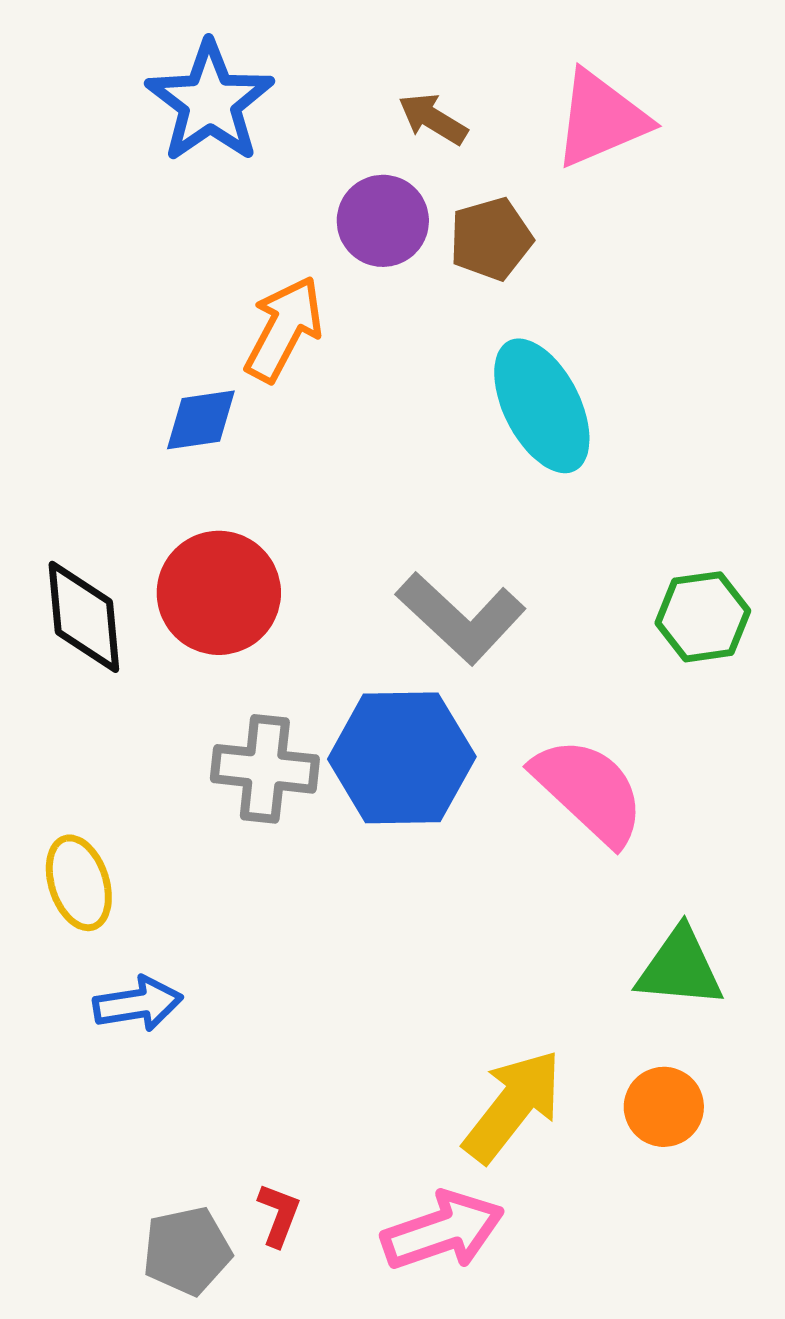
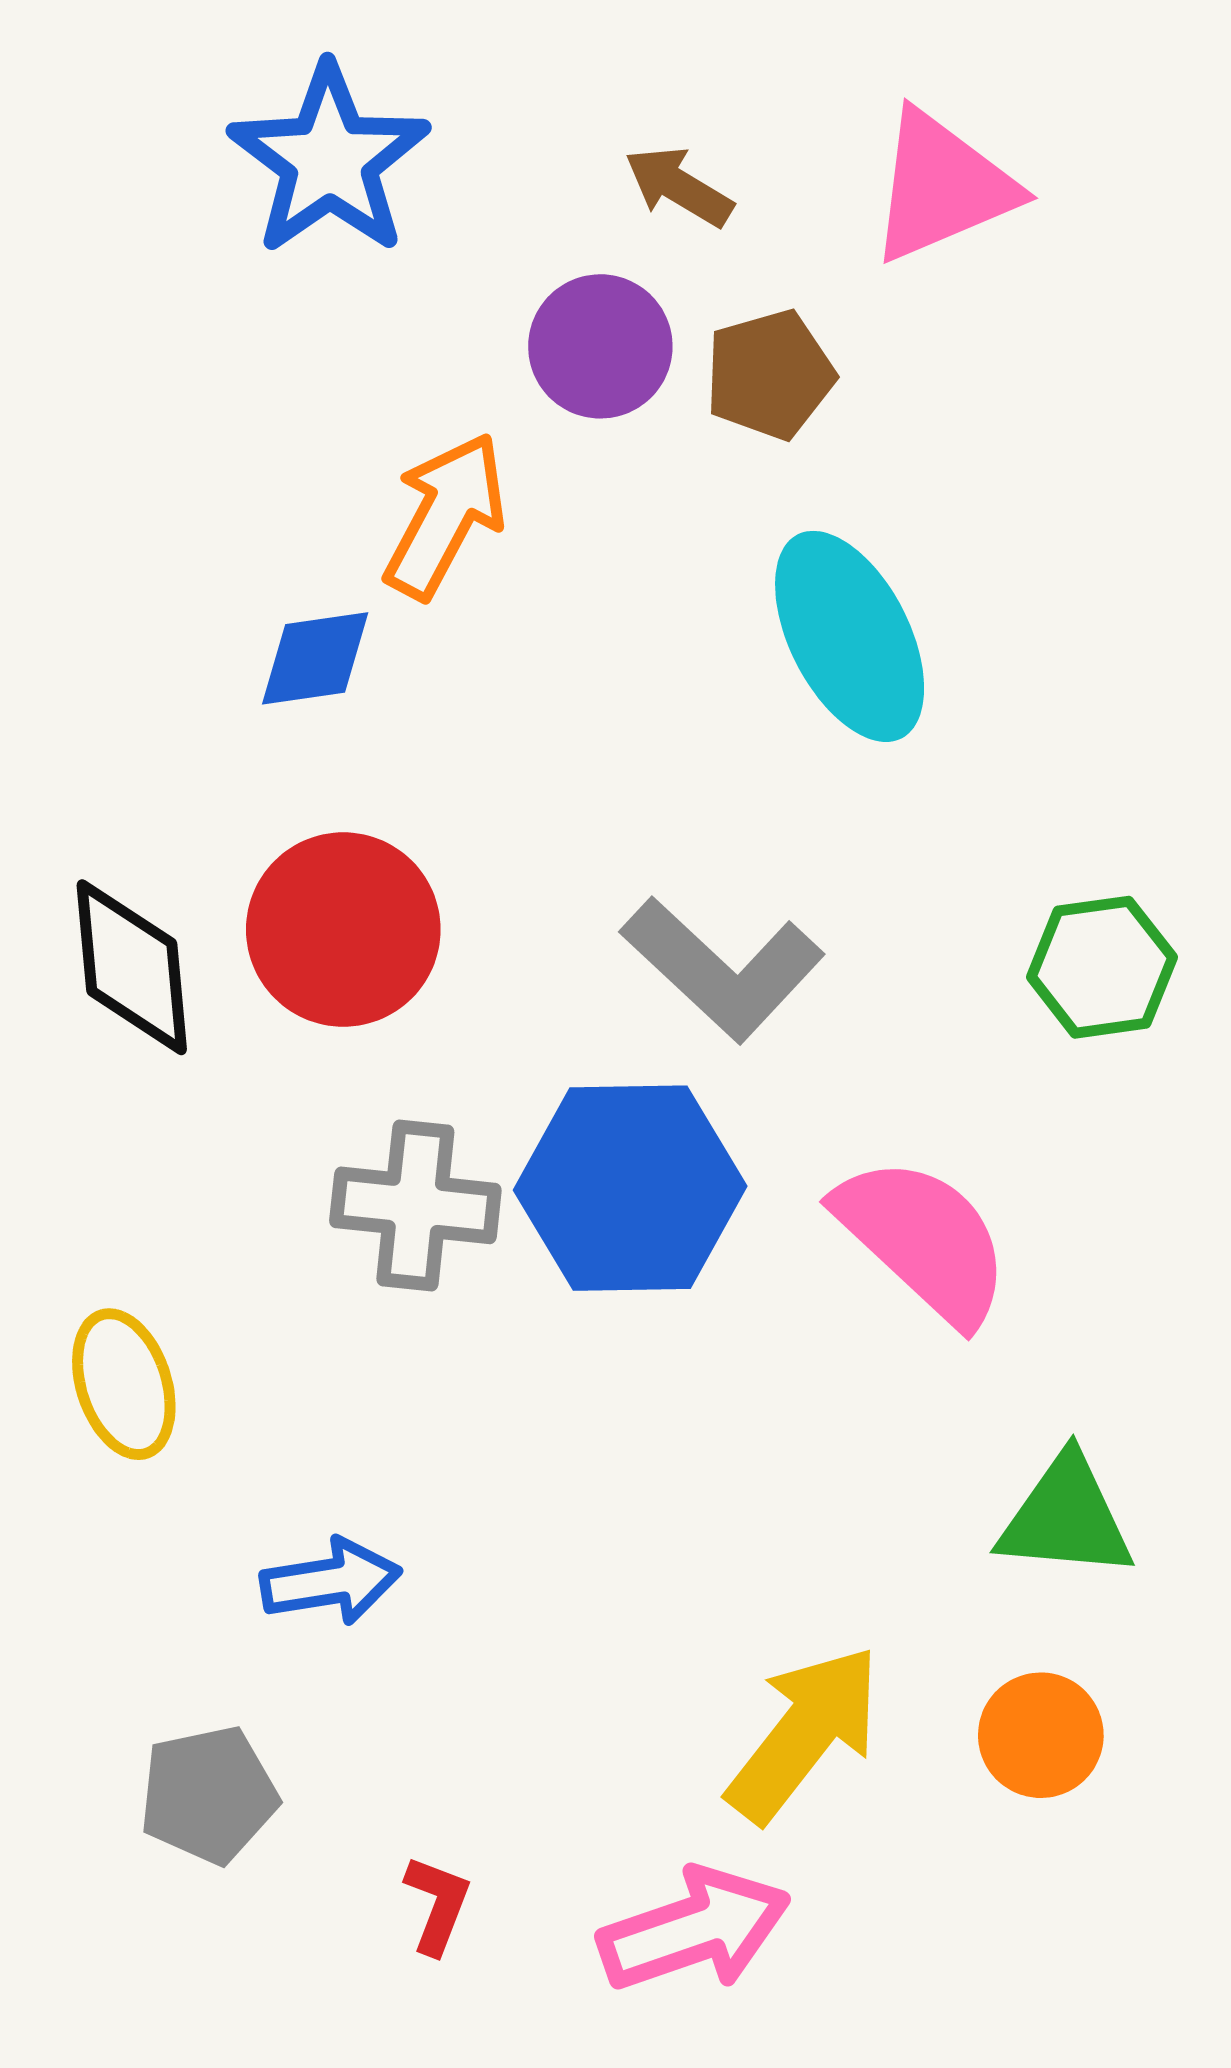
blue arrow: (138, 1004) -> (331, 1582), moved
gray pentagon: (187, 1251) -> (208, 1795), moved

